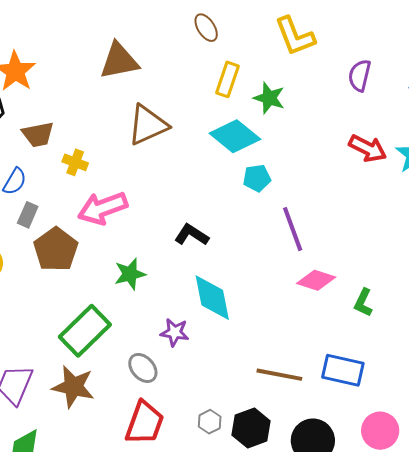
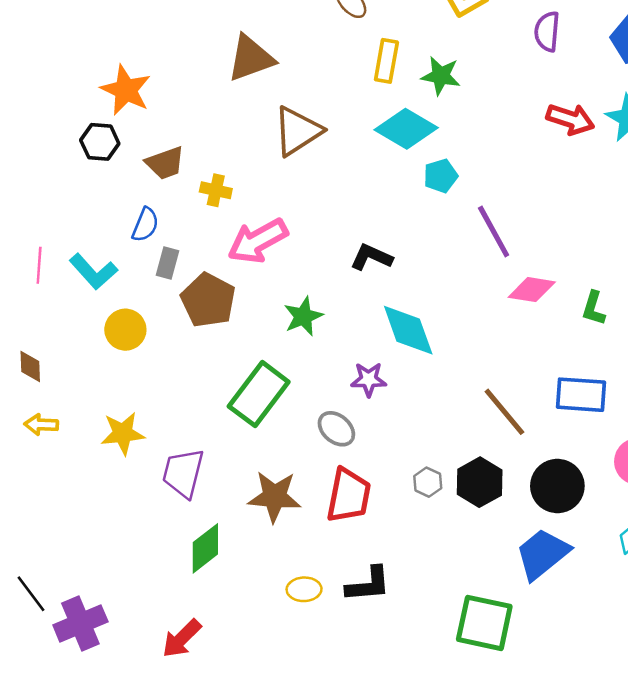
brown line: (279, 375) -> (504, 412), turned 48
brown star: (73, 387) -> (275, 497), moved

